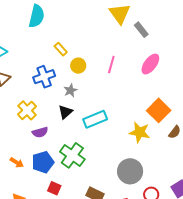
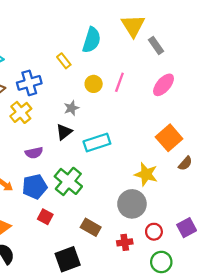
cyan semicircle: (37, 16) -> (92, 40), moved
yellow circle: (78, 66) -> (94, 84), moved
blue cross: (44, 77) -> (29, 83), moved
yellow cross: (27, 110) -> (21, 112), moved
yellow star: (140, 132) -> (146, 174), moved

